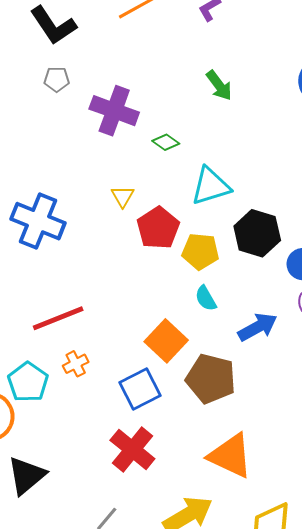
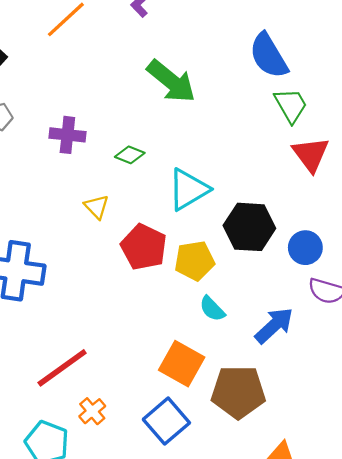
green arrow: (219, 85) -> (171, 81), size x1.5
purple cross: (114, 111) -> (67, 135), size x0.7
yellow triangle: (123, 196) -> (97, 207), moved

